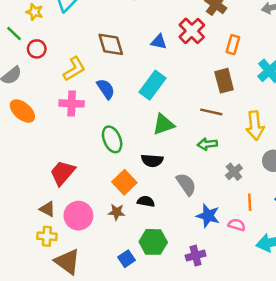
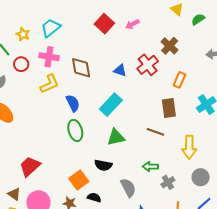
pink cross: (72, 103) -> (49, 57), moved
green ellipse: (112, 139) -> (75, 130), moved
green arrow: (207, 144) -> (150, 167), moved

